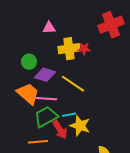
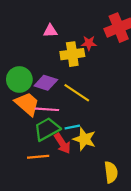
red star: (84, 49) -> (89, 43), moved
green circle: (29, 62) -> (19, 79), moved, size x1.5

